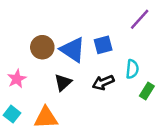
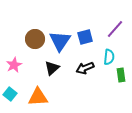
purple line: (140, 19) -> (115, 29), moved
blue triangle: (73, 50) -> (60, 41), turned 30
green rectangle: (147, 91) -> (121, 75), turned -40

